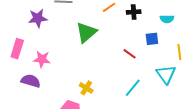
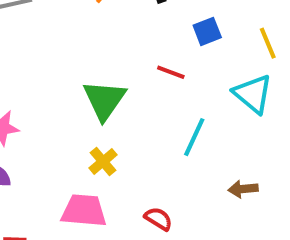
green triangle: (86, 32) -> (104, 100), moved
yellow cross: (86, 88) -> (103, 161), turned 32

